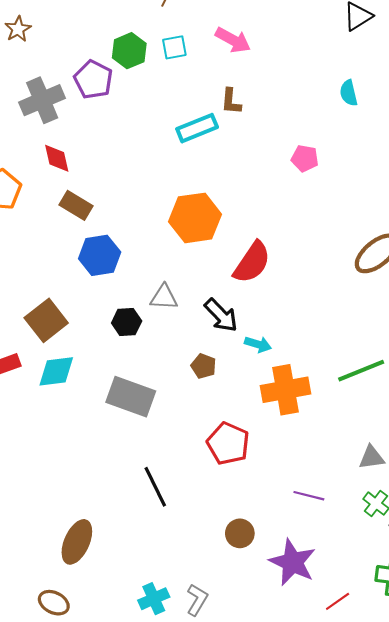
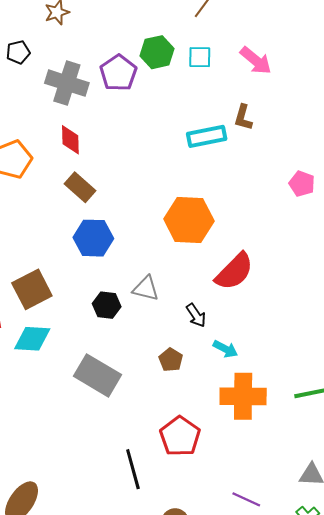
gray cross: (42, 100) -> (67, 83), turned 30
black arrow: (221, 315) -> (196, 315), size x0.7
black line: (155, 487) -> (133, 469), moved

